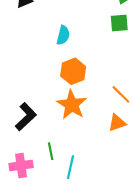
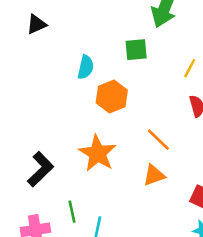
green square: (119, 23) -> (136, 50), moved
orange hexagon: (73, 71) -> (112, 96), moved

